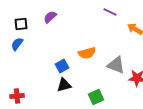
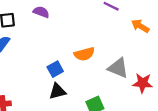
purple semicircle: (50, 17) -> (41, 12), turned 64

